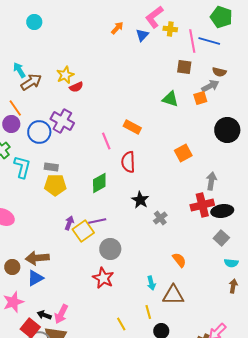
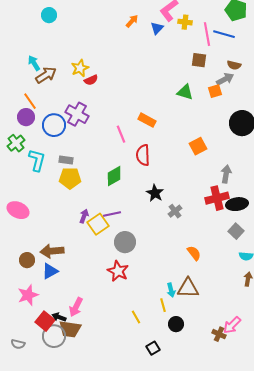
cyan arrow: (151, 283) -> (171, 290), moved
black arrow: (44, 315) -> (59, 317), moved

